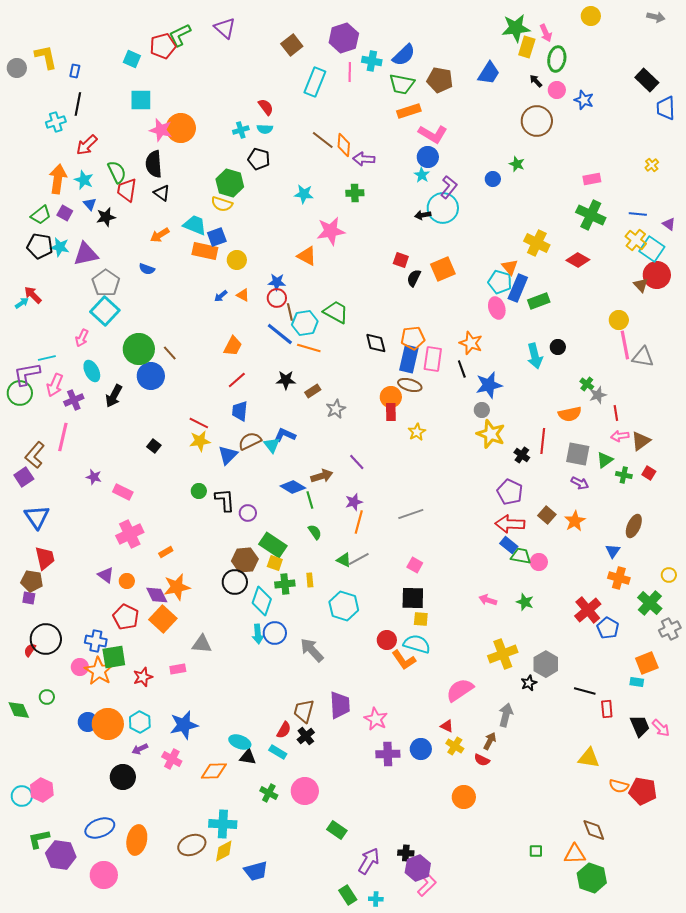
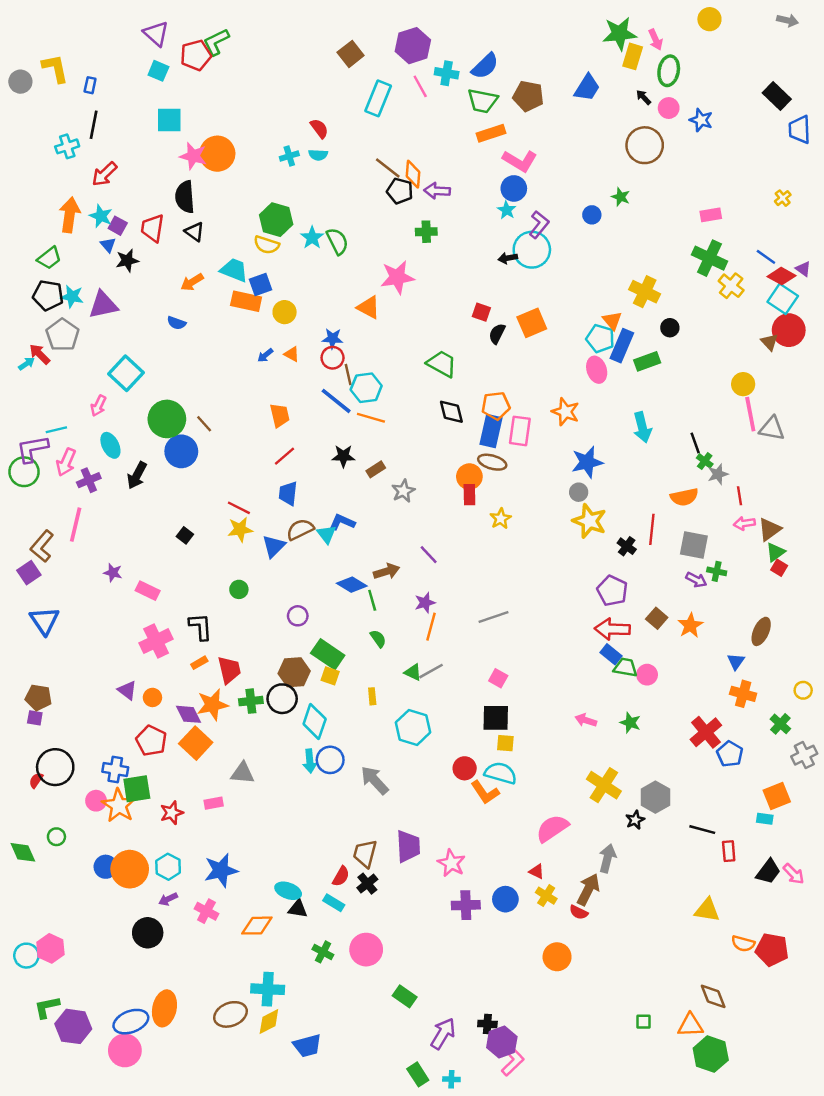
purple triangle: (225, 28) -> (156, 34), moved
pink line: (350, 72) -> (420, 86), turned -30
black pentagon: (259, 159) -> (400, 191), moved
green semicircle: (117, 172) -> (337, 241), moved
cyan star: (304, 194) -> (312, 238), moved, turned 30
purple square: (65, 213) -> (118, 226), moved
blue line: (638, 214) -> (766, 257), turned 30
yellow cross: (636, 240) -> (731, 286), moved
red diamond: (578, 260) -> (782, 276), moved
gray pentagon: (106, 283) -> (62, 335), moved
green trapezoid: (336, 312) -> (442, 364), moved
orange trapezoid: (233, 346) -> (280, 415), turned -40
black circle: (558, 347) -> (670, 328), moved
black line: (462, 369) -> (695, 443), moved
green triangle: (605, 460) -> (776, 552), moved
green cross: (624, 475) -> (717, 571), moved
black L-shape: (225, 500) -> (200, 627), moved
red trapezoid: (45, 558) -> (229, 670), moved
green cross: (285, 584) -> (251, 701), moved
green cross: (650, 603) -> (780, 724), size x0.7
yellow cross: (503, 654) -> (604, 785), turned -36
black trapezoid: (640, 726) -> (768, 872), turned 60
brown arrow: (490, 741) -> (588, 890), size x1.5
blue ellipse: (100, 828) -> (131, 1022), moved

